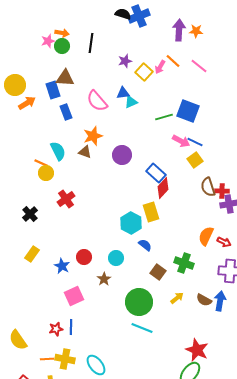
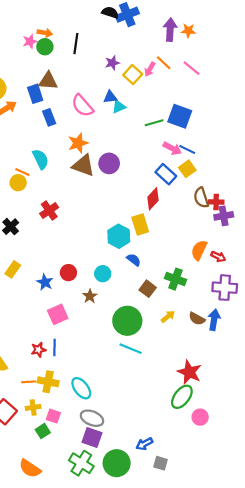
brown triangle: (85, 152) -> (83, 166), moved, size x1.6
yellow circle: (46, 173) -> (18, 183), moved
blue rectangle: (156, 173) -> (166, 174), moved

